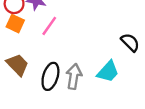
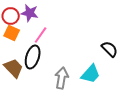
black ellipse: (50, 76) -> (33, 57), moved

